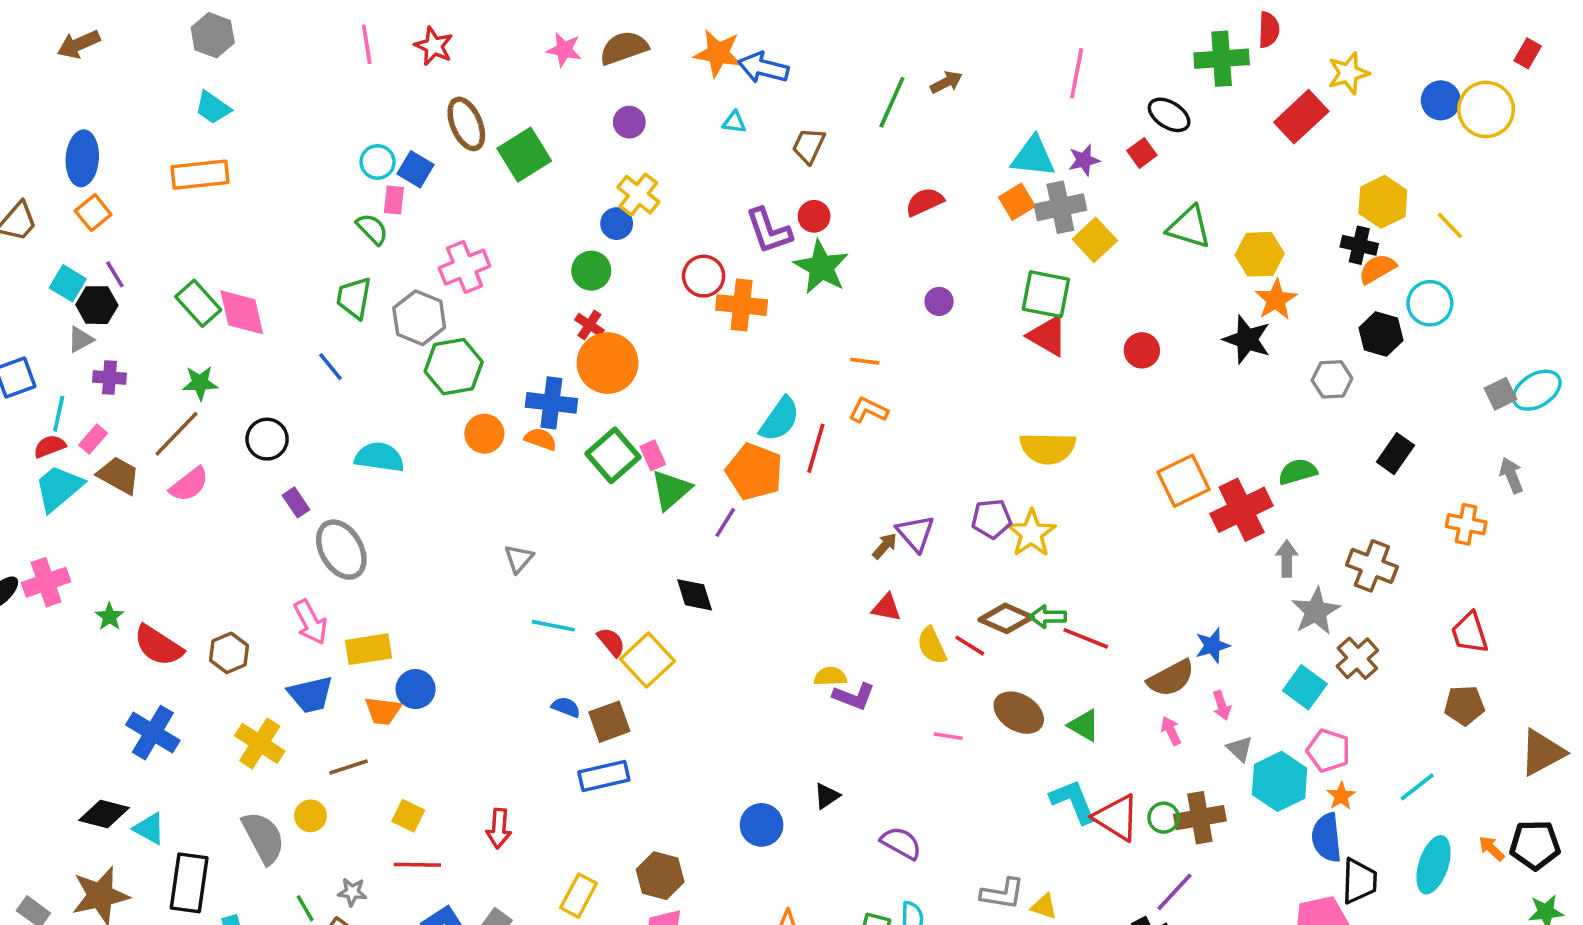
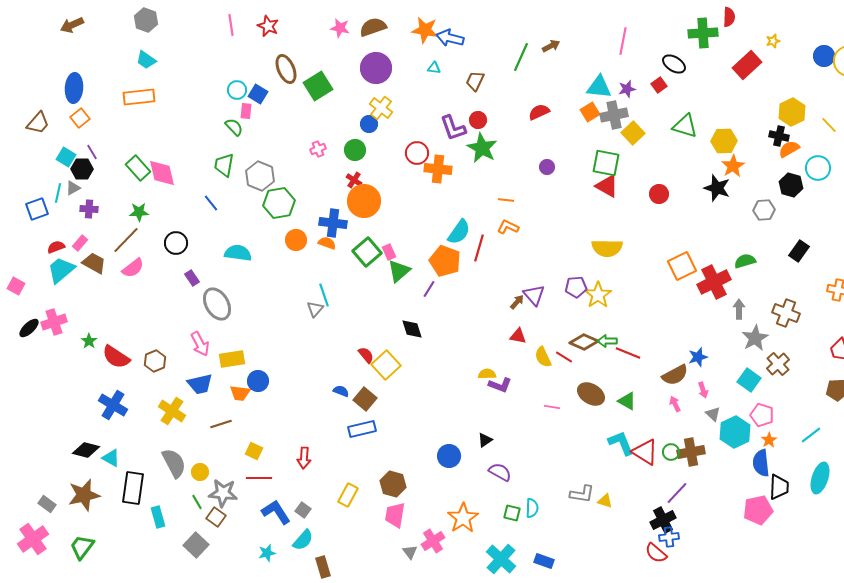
yellow star: (1348, 73) -> (773, 41), size x0.6
purple circle: (629, 122) -> (376, 68), size x1.8
pink cross: (464, 267) -> (318, 149), moved, size x0.6
cyan line: (59, 414) -> (58, 193), moved
cyan line: (553, 626) -> (324, 295), moved, turned 60
brown square: (609, 722) -> (365, 399), turned -30
yellow circle: (311, 816) -> (200, 472), moved
purple semicircle: (901, 843) -> (500, 472), moved
gray star: (352, 892) -> (223, 493), size x1.8

